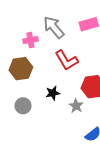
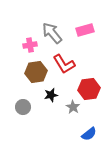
brown hexagon: (21, 69) -> (36, 72), moved

